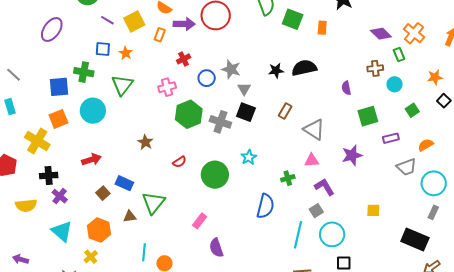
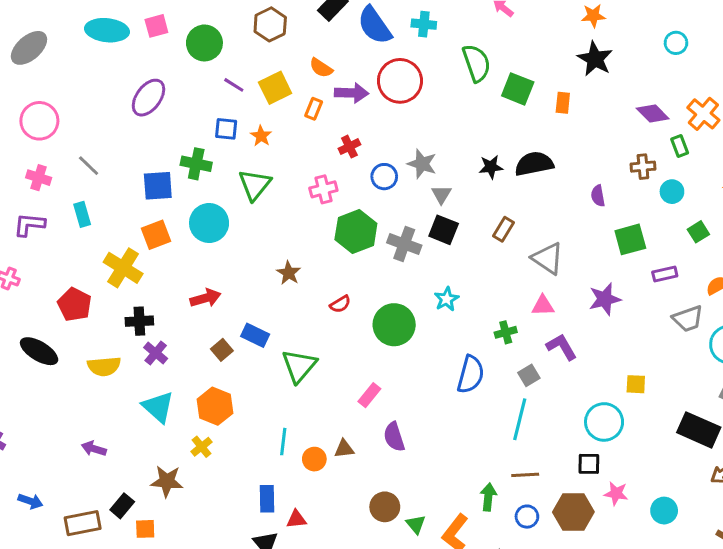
gray square: (316, 211) -> (529, 375), moved
brown triangle: (130, 217) -> (344, 449), moved
cyan circle: (332, 234) -> (604, 422), moved

